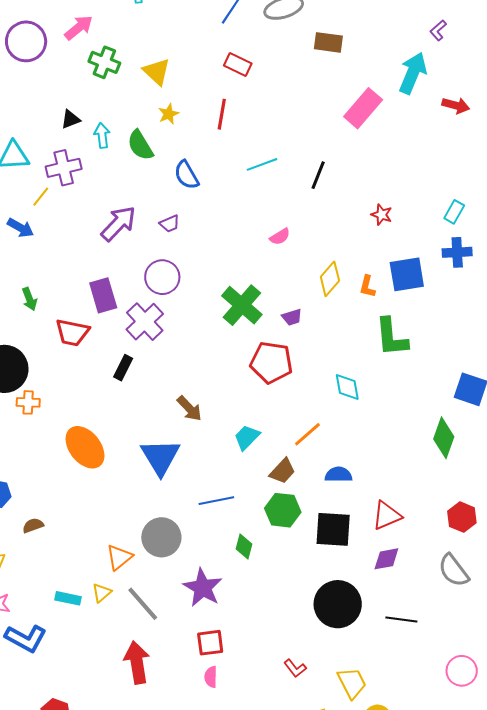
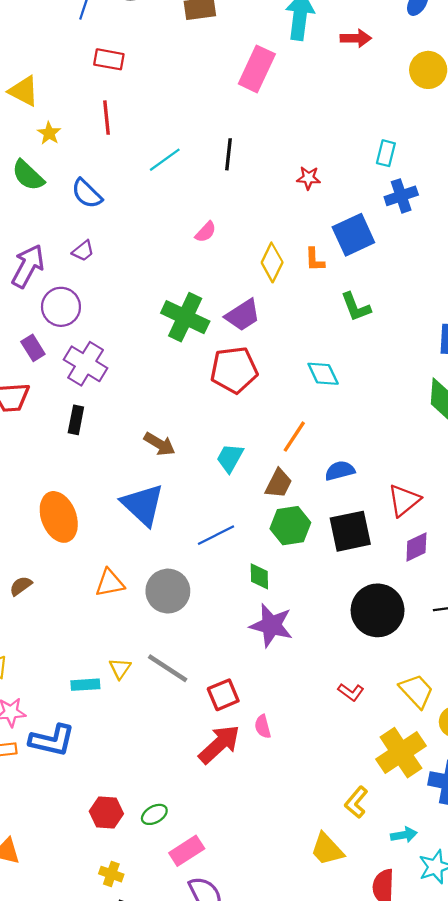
purple circle: (162, 277) -> (61, 307), moved
purple rectangle: (103, 295) -> (33, 348), size x0.7
purple trapezoid: (292, 317) -> (243, 315), size x1.6
green L-shape: (391, 337) -> (356, 307), size x0.7
orange ellipse: (85, 447) -> (59, 517), turned 33
brown semicircle: (33, 526) -> (21, 586), moved
orange triangle: (119, 557) -> (110, 583), moved, turned 44
purple star: (203, 588) -> (271, 625), moved
red square: (210, 643) -> (223, 695), moved
red arrow: (137, 663) -> (219, 744), moved, turned 72

